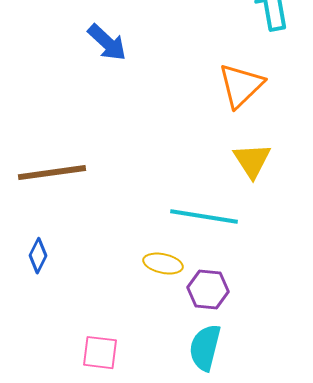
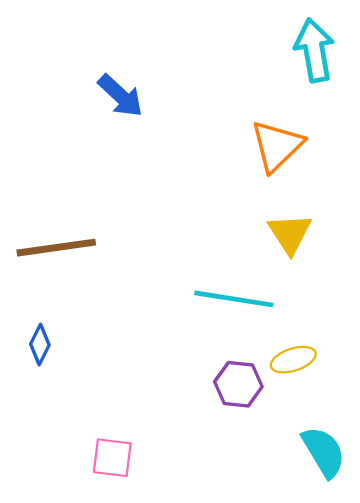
yellow ellipse: (163, 264) -> (293, 360), moved, turned -30
cyan semicircle: (205, 348) -> (324, 452), moved, turned 135

